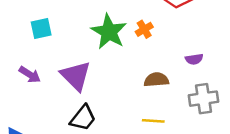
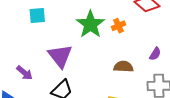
purple semicircle: (194, 59) -> (155, 54), turned -56
purple arrow: (30, 75) -> (25, 73), moved

